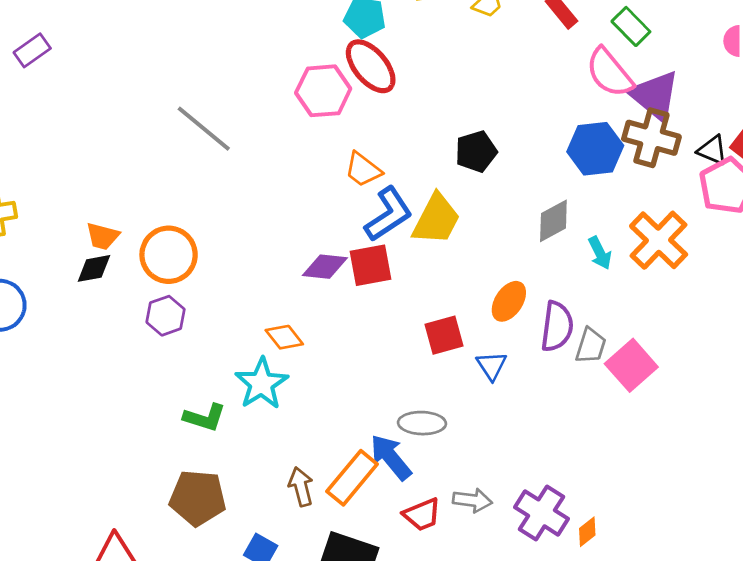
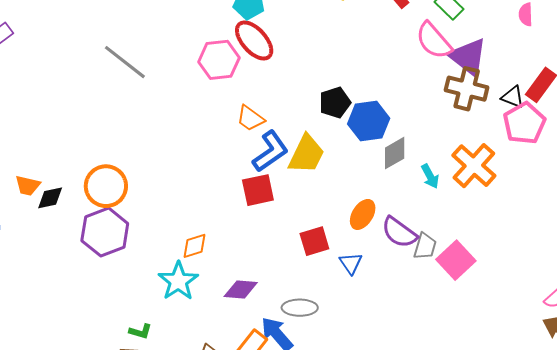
gray line: (204, 129) -> (125, 62), moved
blue hexagon: (595, 149) -> (369, 121), moved
orange trapezoid: (103, 236) -> (28, 186), moved
purple diamond: (325, 267) -> (241, 290), moved
purple hexagon: (165, 316) -> (105, 232), size x1.6
purple semicircle: (557, 326) -> (399, 232), turned 120
orange diamond: (284, 337) -> (195, 246), turned -68
green L-shape: (205, 417) -> (140, 331), moved, size x0.7

